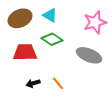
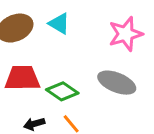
green diamond: (52, 39) -> (62, 91), moved

